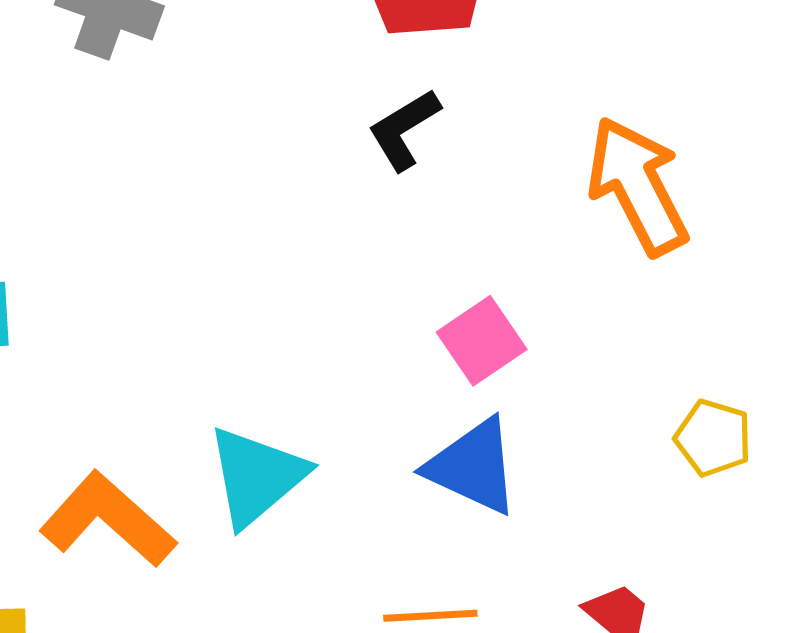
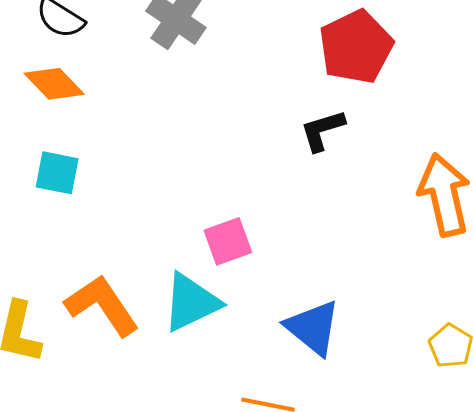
pink square: (482, 341) -> (228, 241), moved

